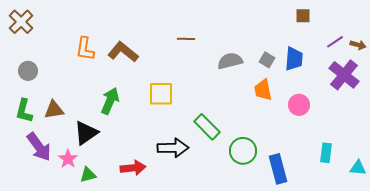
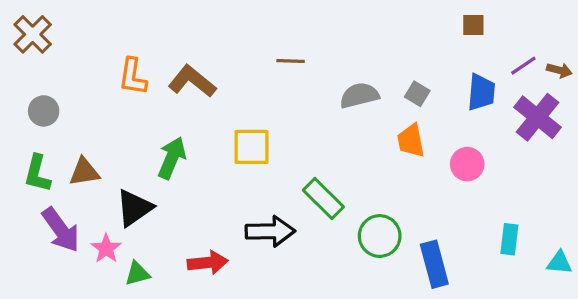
blue trapezoid: (294, 59) -> (481, 92), moved

